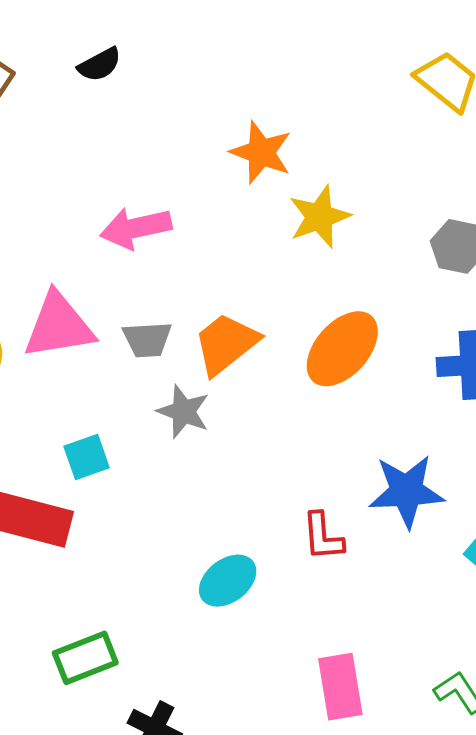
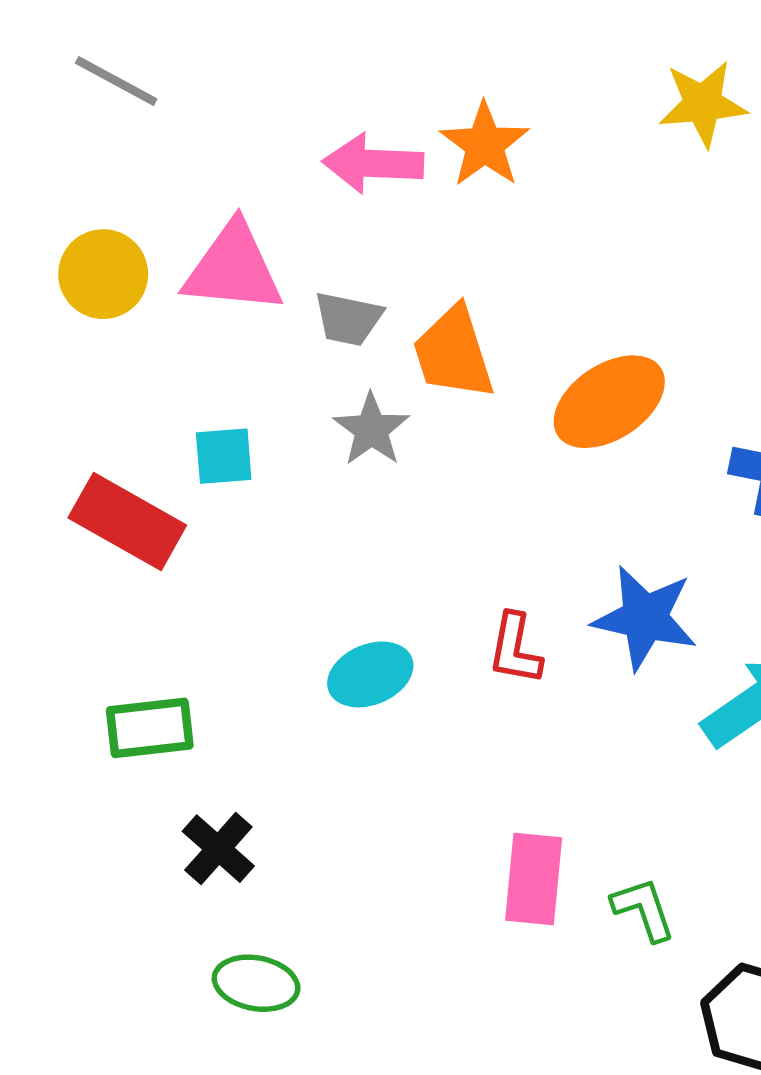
orange star: (261, 152) -> (485, 145), moved
yellow star: (319, 217) -> (703, 104), moved
orange trapezoid: (226, 344) -> (453, 353), turned -84
pink rectangle: (340, 687) -> (534, 879), moved

